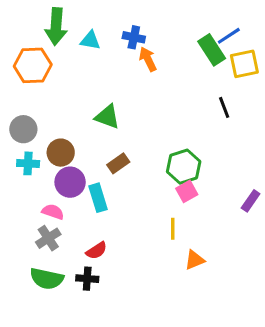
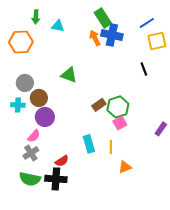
green arrow: (56, 26) -> (36, 17), size x0.6
blue cross: (134, 37) -> (112, 35), moved, size x1.5
green rectangle: (212, 50) -> (103, 18), moved
gray circle: (23, 129) -> (25, 83), moved
brown rectangle: (118, 163) -> (99, 105), moved
cyan rectangle: (98, 198) -> (89, 144), moved
pink semicircle: (53, 212) -> (34, 136), turned 112
black cross: (87, 279) -> (56, 179), size x1.5

